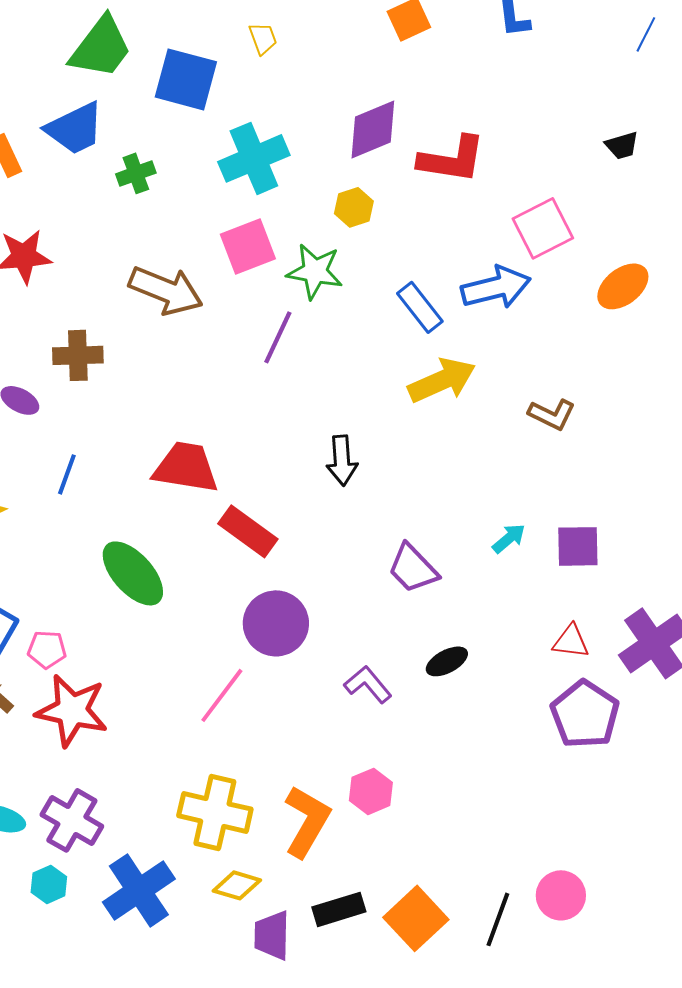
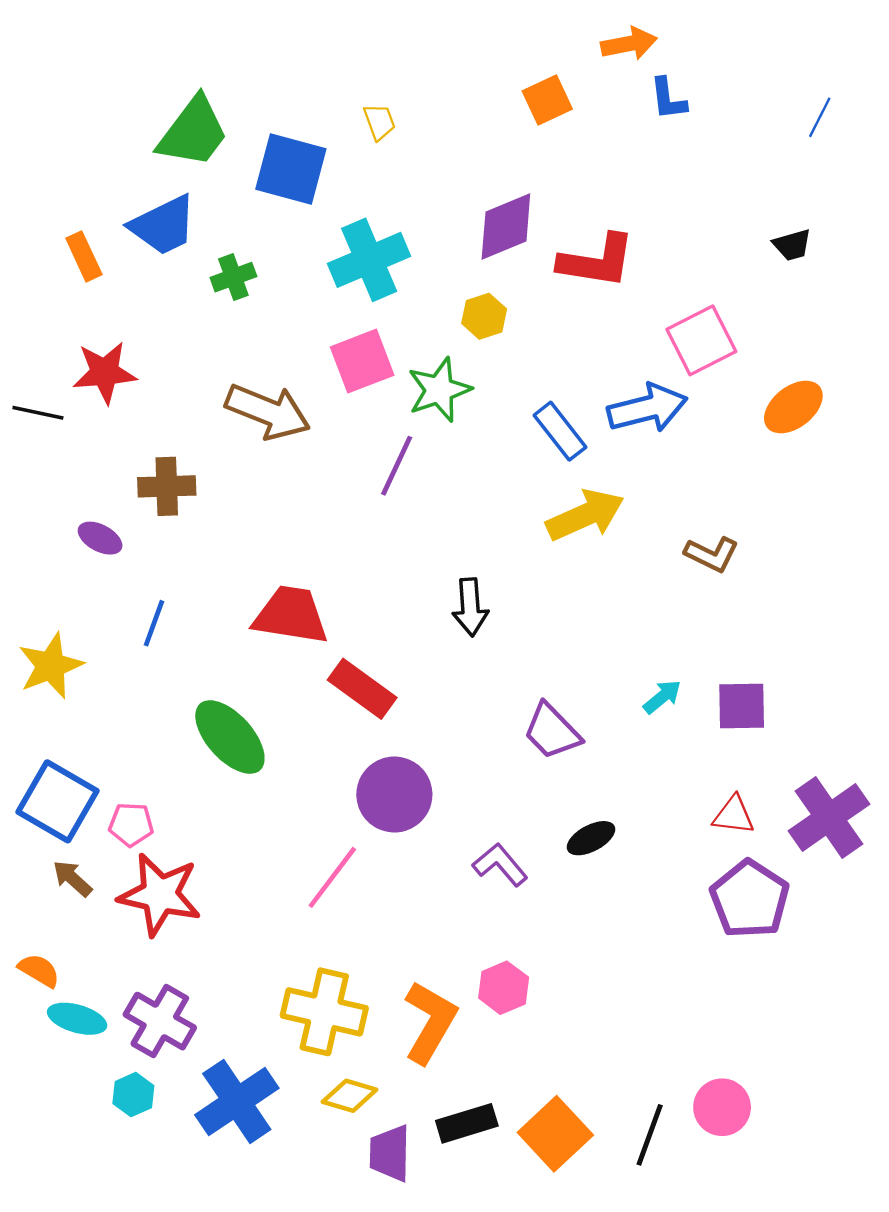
green star: (315, 271) -> (439, 390), turned -30

